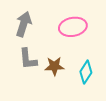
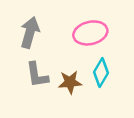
cyan diamond: (86, 72) -> (101, 72), moved

